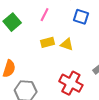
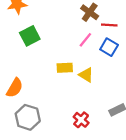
pink line: (45, 15) -> (85, 40), moved
red cross: (71, 83) -> (81, 120), size x0.6

